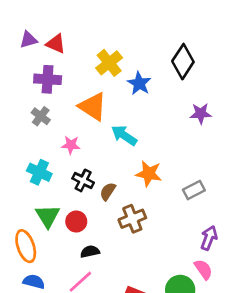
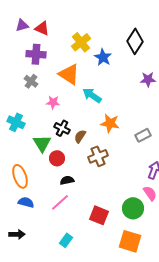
cyan cross: (39, 172) -> (16, 122), moved
green triangle: (48, 216) -> (42, 143), moved

